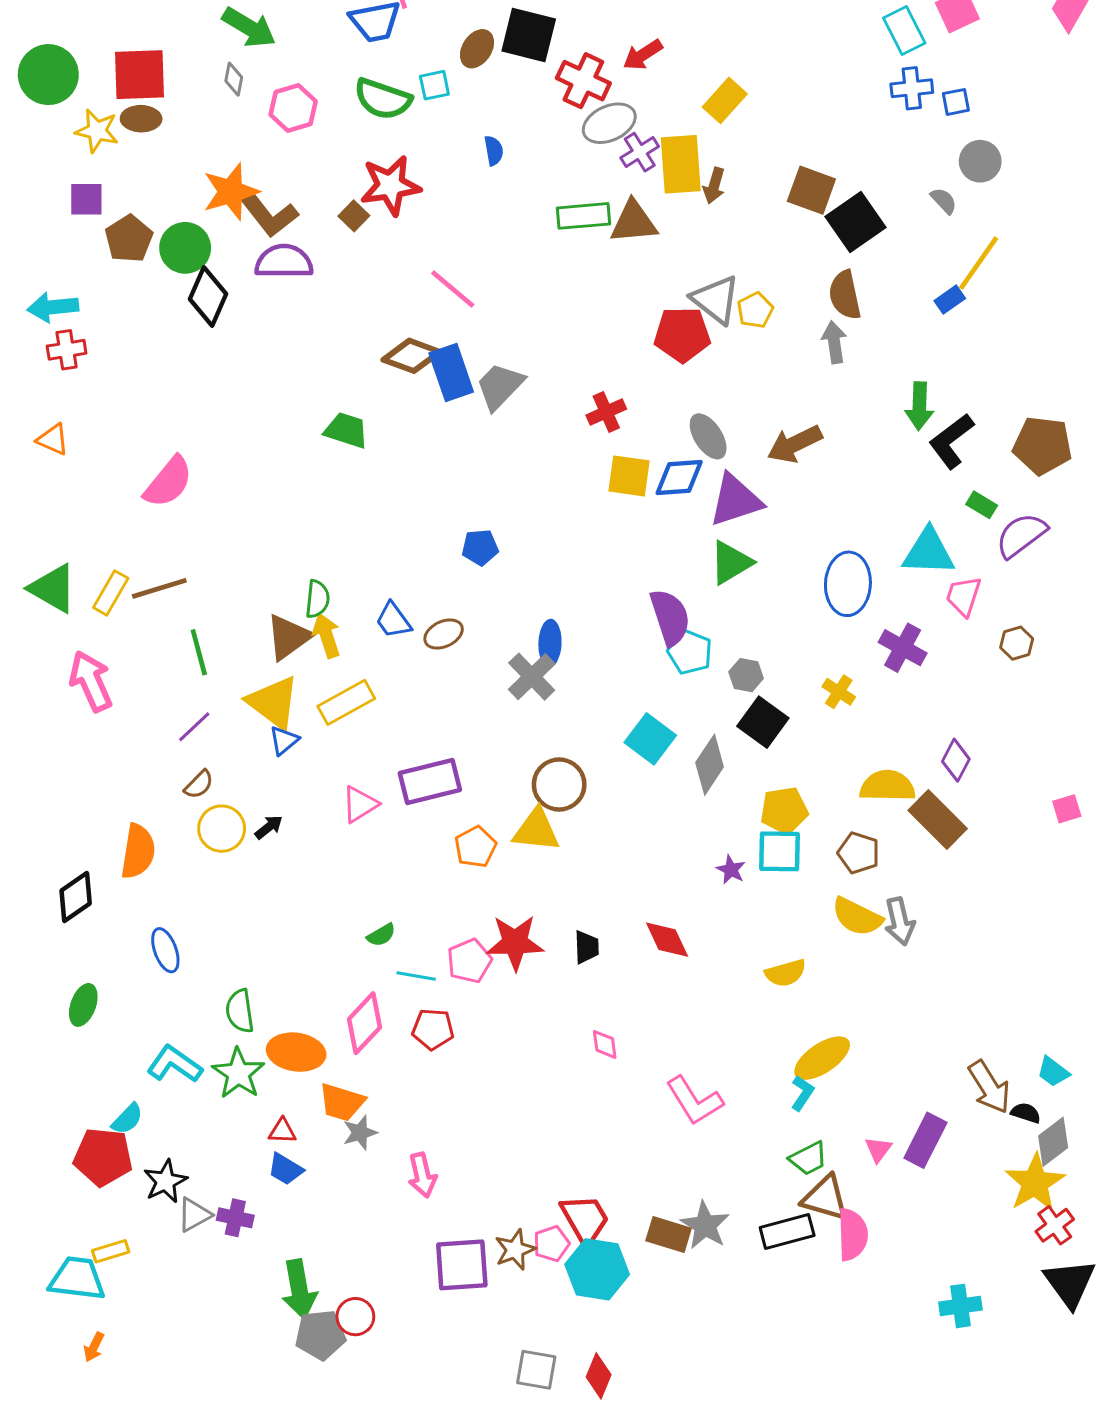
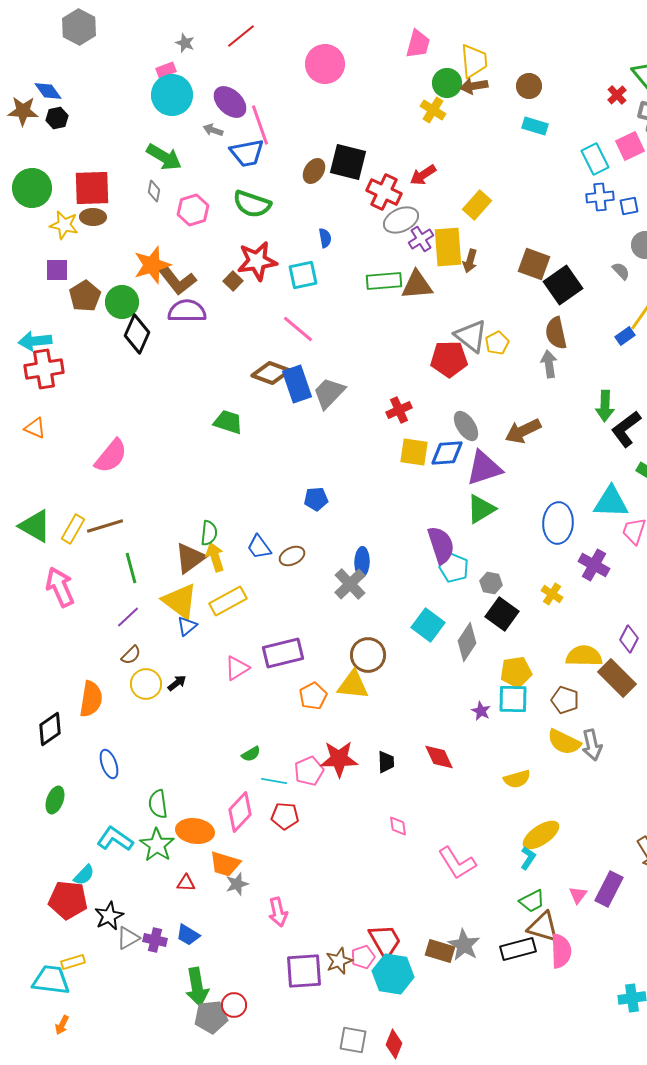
cyan square: (434, 85) -> (303, 275), moved, size x1.4
red cross: (67, 350) -> (44, 369), size x1.5
blue trapezoid: (285, 1169) -> (188, 935), moved

